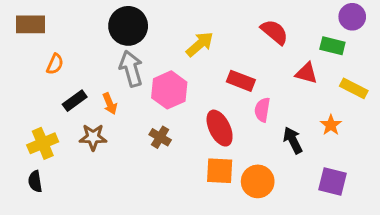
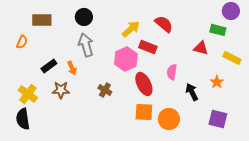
brown rectangle: (31, 24) -> (42, 20), moved
black circle: (128, 26) -> (84, 17), size x0.7
red semicircle: (274, 32) -> (164, 24), moved
orange semicircle: (55, 64) -> (22, 42), moved
red rectangle: (241, 81) -> (148, 47), moved
pink hexagon: (169, 90) -> (126, 59), moved
yellow cross: (43, 143) -> (28, 94), turned -30
black semicircle: (35, 181) -> (23, 119), size x1.5

